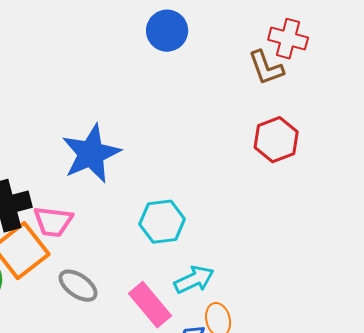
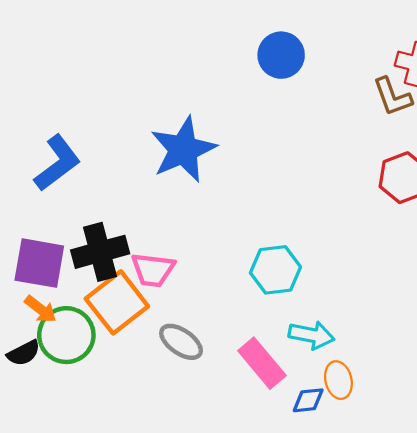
blue star: (91, 154) -> (183, 150), moved
cyan arrow: (194, 280) -> (311, 335), turned 36

